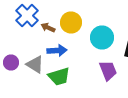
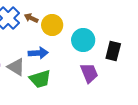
brown arrow: (48, 28) -> (31, 18), moved

